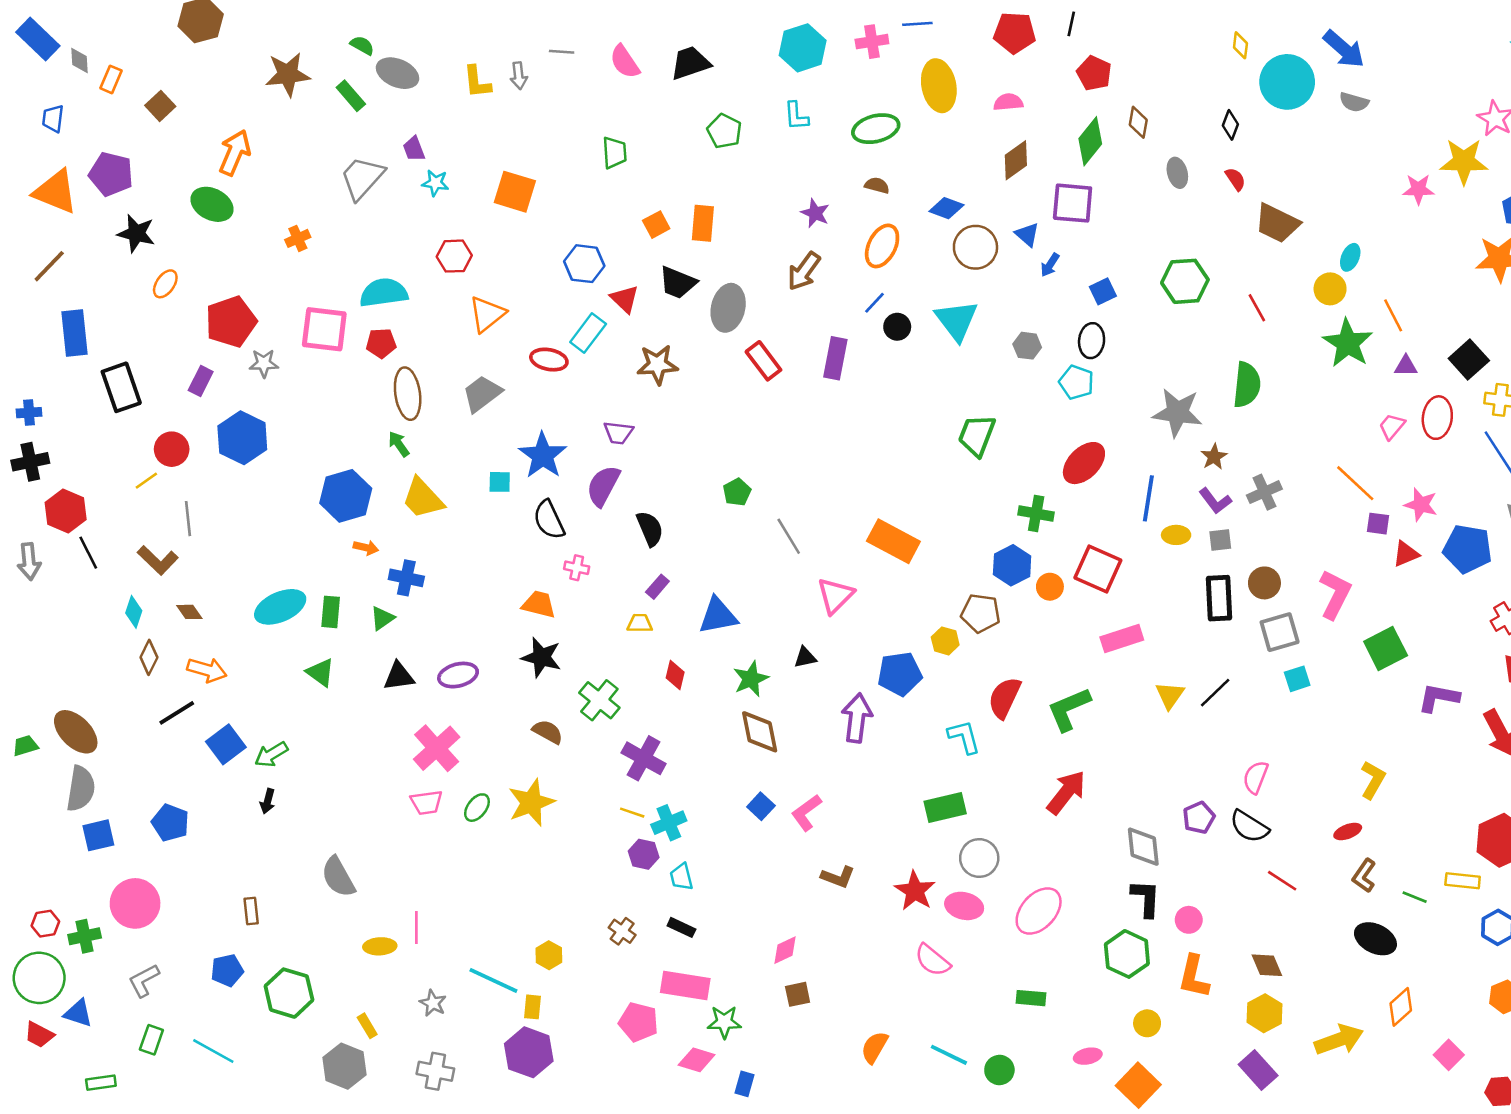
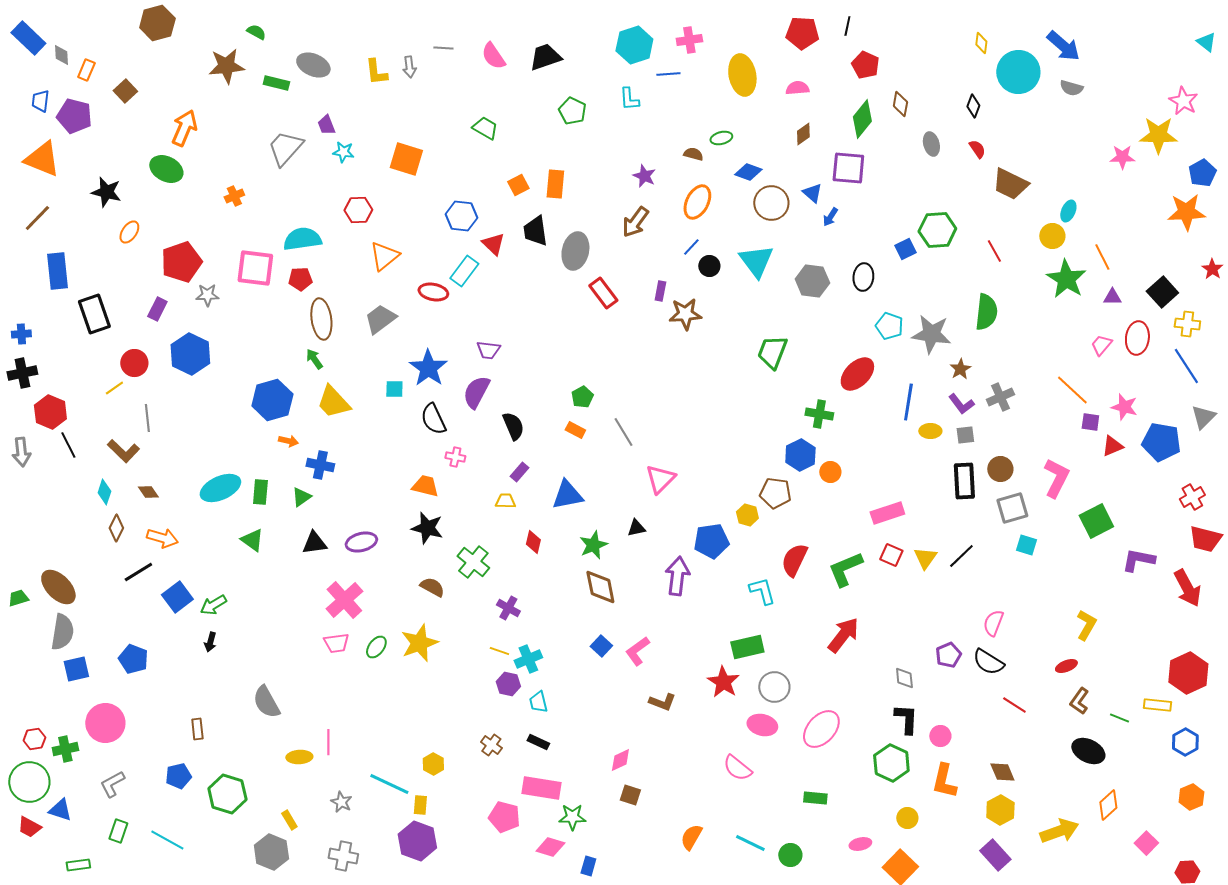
blue line: (917, 24) -> (668, 74), moved
green semicircle: (362, 45) -> (256, 32), moved
green rectangle: (351, 96) -> (276, 83), turned -35
green ellipse: (876, 129) -> (721, 138), moved, size x0.6
green trapezoid: (615, 153) -> (485, 128), turned -56
brown diamond: (1016, 160) -> (803, 134), size x0.7
purple pentagon: (111, 174) -> (74, 116), moved
black trapezoid: (678, 283) -> (535, 231), turned 60
blue square: (1103, 291) -> (905, 249), moved
gray hexagon: (1027, 346) -> (812, 281), size x1.5
purple rectangle: (835, 358) -> (660, 291), size x0.6
brown star: (657, 365) -> (685, 314), moved
cyan pentagon: (1076, 382) -> (889, 326), moved
orange rectangle: (893, 541) -> (575, 430), moved, size x0.5
red square: (1098, 569) -> (891, 555), moved, size x0.6
cyan square: (1297, 679) -> (1026, 545), turned 35
purple cross: (644, 758) -> (508, 608), size x0.7
gray diamond: (1143, 847) -> (904, 678), size x0.7
red star: (915, 891) -> (723, 682), moved
brown square: (798, 994) -> (630, 795), turned 30

